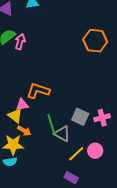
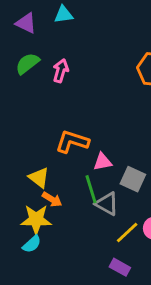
pink arrow: (20, 42) -> (61, 71), moved
pink triangle: (22, 105) -> (103, 162), moved
cyan semicircle: (10, 162) -> (32, 244), turned -32

